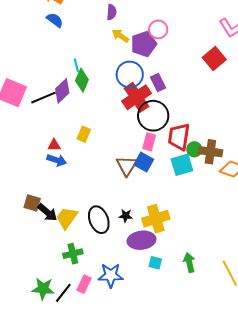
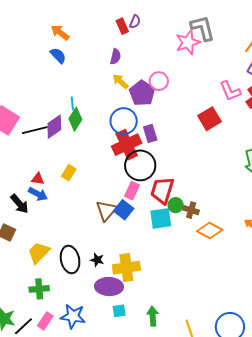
purple pentagon: (144, 44) -> (142, 93), turned -30
brown cross: (210, 152) -> (191, 210), size x0.7
black arrow: (47, 212) -> (20, 204), moved
cyan square: (155, 263) -> (119, 311), turned -32

